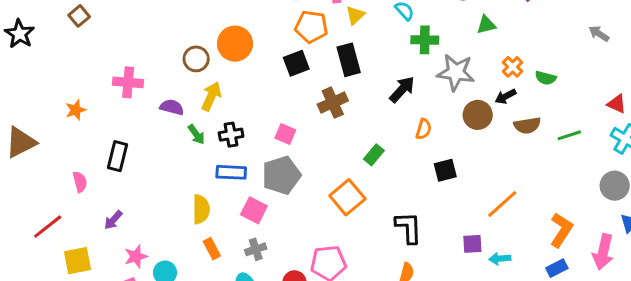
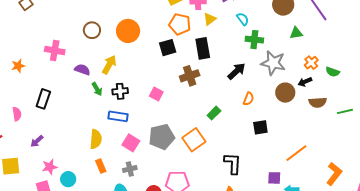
brown circle: (196, 59) -> (92, 30), moved
gray pentagon: (281, 175) -> (162, 137), moved

